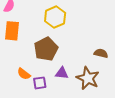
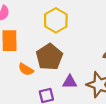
orange semicircle: (24, 74) -> (26, 69), moved

